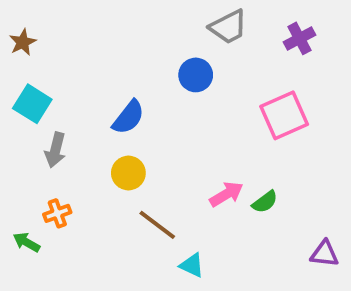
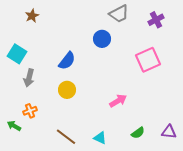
brown star: (23, 42) -> (32, 16), moved
green semicircle: (265, 202) -> (138, 133), moved
brown line: (157, 225) -> (66, 137), moved

